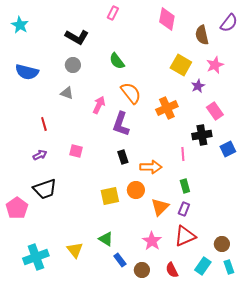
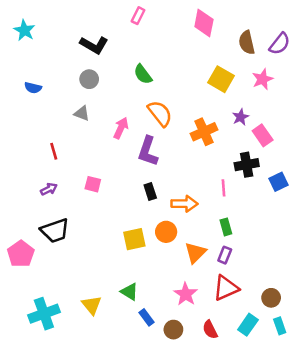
purple semicircle: (229, 23) -> (280, 44), moved
blue semicircle: (27, 72) -> (33, 88), size x0.6
purple star: (198, 86) -> (241, 117), moved

